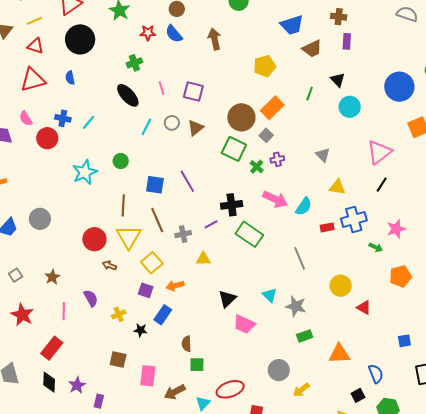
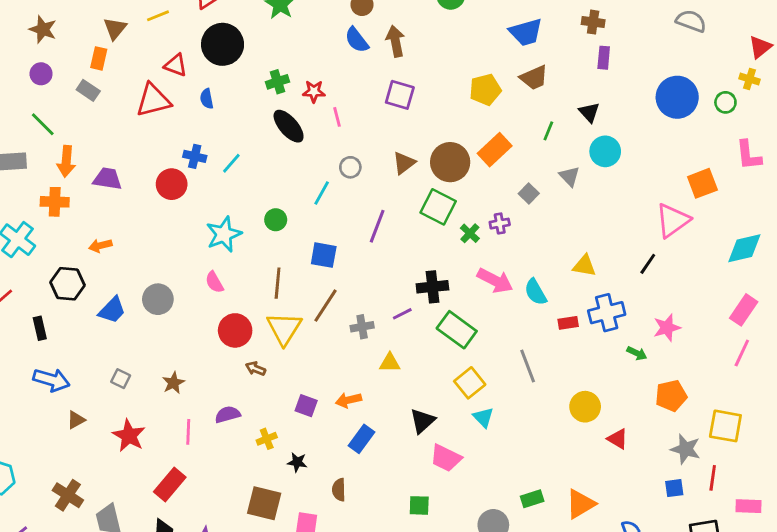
red star: (148, 33) -> (314, 91), moved
brown arrow: (215, 39) -> (395, 41), moved
red triangle: (35, 46) -> (176, 65), moved
brown trapezoid: (312, 49) -> (534, 78), moved
green cross: (134, 63) -> (277, 82), moved
blue circle: (399, 87) -> (677, 97), moved
purple square: (193, 92) -> (400, 95), moved
pink semicircle: (26, 118) -> (214, 282), moved
cyan line: (146, 127) -> (322, 193), moved
brown triangle: (196, 128) -> (404, 163), moved
gray square: (266, 135) -> (529, 194), moved
pink triangle: (379, 152) -> (673, 220), moved
gray triangle: (323, 155) -> (569, 176), moved
purple line: (187, 181) -> (377, 226), moved, turned 50
cyan semicircle: (304, 207) -> (535, 292), turned 114
brown line: (157, 220) -> (325, 306), turned 55
yellow square: (152, 263) -> (470, 383), moved
gray square: (15, 275) -> (121, 379), turned -32
purple semicircle: (91, 298) -> (228, 414), turned -78
gray star: (296, 306) -> (686, 449), moved
blue rectangle: (163, 315) -> (362, 439), moved
green rectangle: (305, 336) -> (532, 499), moved
brown semicircle: (187, 344) -> (339, 490), moved
orange triangle: (339, 354) -> (580, 504), turned -30
brown square: (118, 359) -> (264, 503), size x1.4
green square: (197, 365) -> (419, 505), moved

